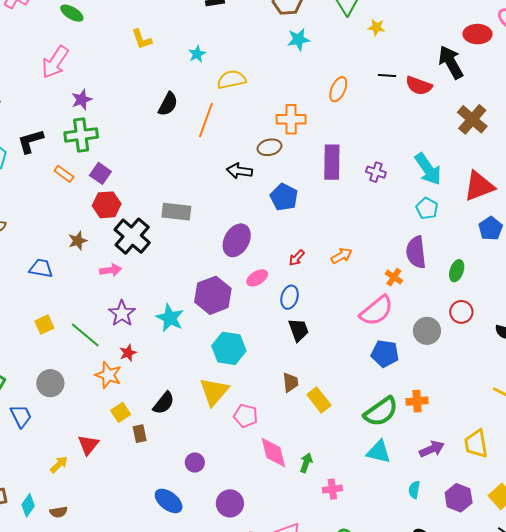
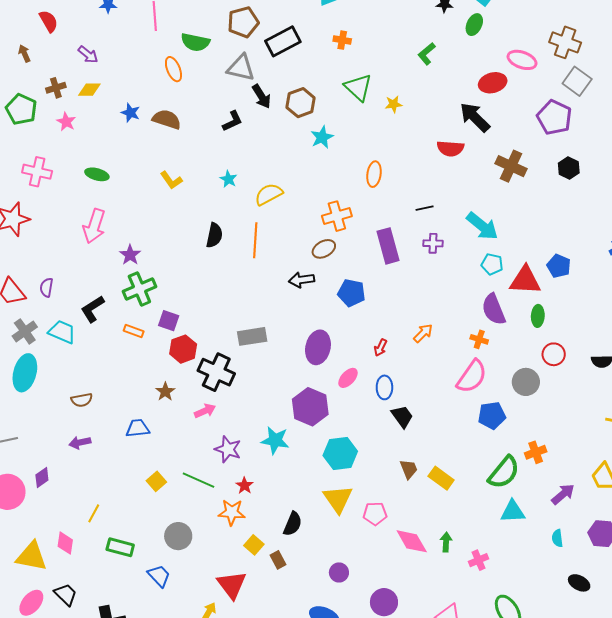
black line: (387, 76) -> (425, 208), moved
red triangle: (479, 186) -> (525, 280), moved, turned 40
red triangle: (88, 445) -> (232, 585), size x1.4

